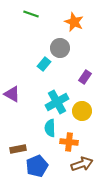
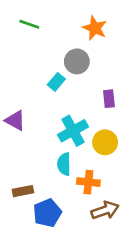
green line: (31, 14) -> (29, 24), moved
purple rectangle: (85, 77) -> (109, 99), turned -40

